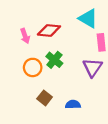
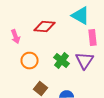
pink arrow: (25, 36) -> (16, 36), moved
green cross: (54, 60) -> (62, 60), moved

